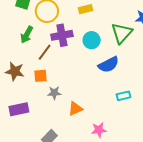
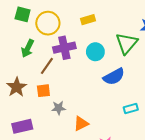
brown star: (15, 71) -> (17, 87), turned 30

